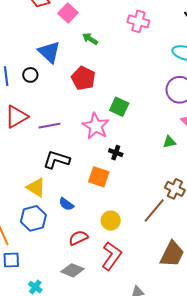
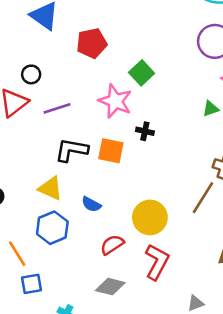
black circle: (30, 75) -> (31, 74), moved
red pentagon: (83, 78) -> (92, 43), turned -30
green square: (119, 107) -> (142, 73), turned 30
orange square: (99, 177) -> (111, 151), moved
yellow circle: (111, 221) -> (150, 217), size x1.4

